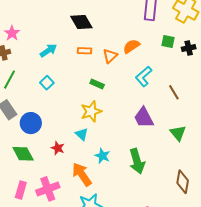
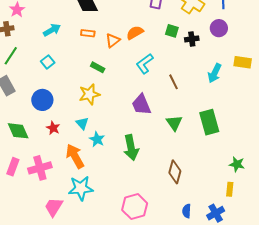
blue circle: (31, 123) -> (42, 100), moved
cyan triangle: (82, 134) -> (82, 123), moved

